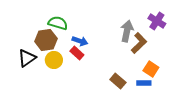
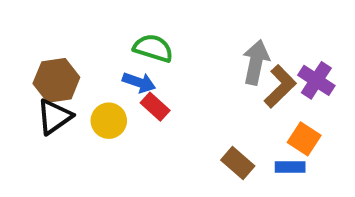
purple cross: (157, 21) -> (316, 80), moved
green semicircle: (58, 23) -> (153, 48), moved
brown hexagon: (46, 40) -> (56, 80), moved
blue arrow: (80, 41) -> (139, 82), moved

